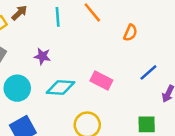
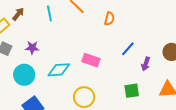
purple star: (42, 56) -> (32, 48), moved

